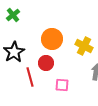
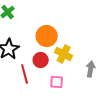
yellow cross: (84, 46) -> (64, 54), moved

